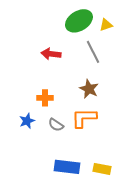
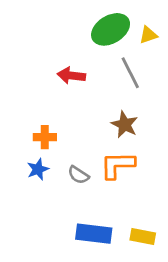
orange cross: (45, 98) -> (45, 137), moved

